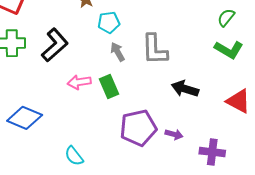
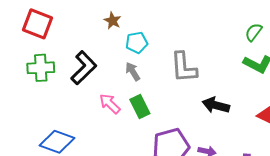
gray arrow: (118, 52) -> (133, 72), moved
pink arrow: (79, 82) -> (110, 104), turned 55

